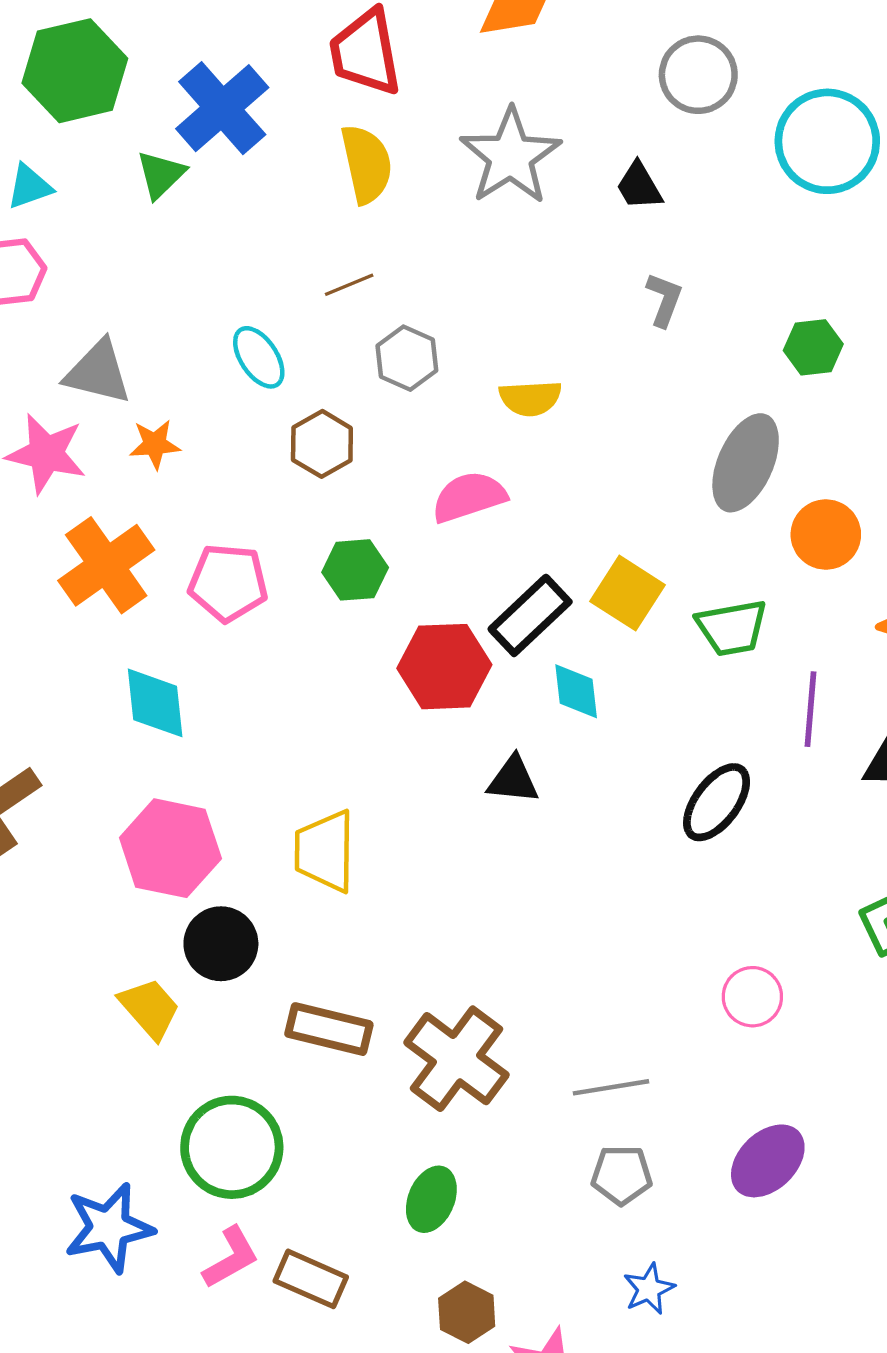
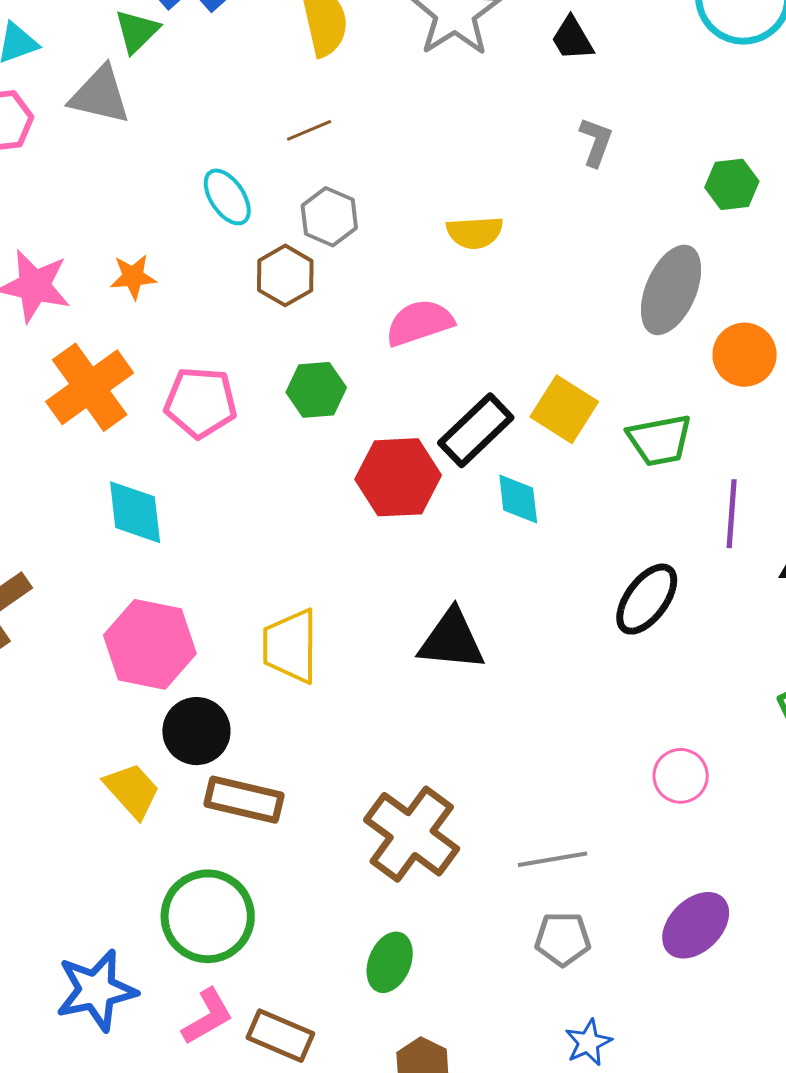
gray hexagon: (407, 358) -> (329, 217), moved
gray triangle: (98, 372) -> (100, 95), moved
black triangle: (513, 780) -> (452, 640), moved, size x1.4
brown rectangle: (329, 1029) -> (244, 800), moved

